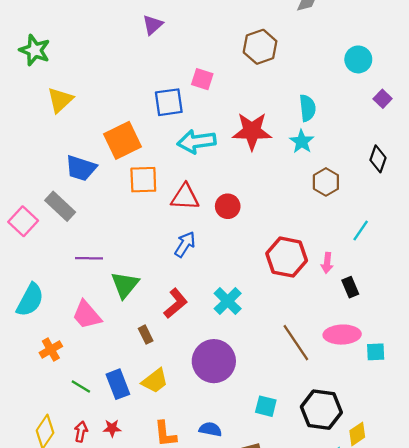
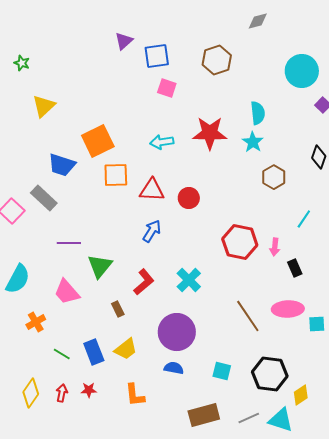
green star: (35, 50) -> (22, 63), size x0.6
cyan circle: (358, 59) -> (302, 71), size x1.4
blue square: (169, 102) -> (157, 56), moved
cyan arrow: (196, 142) -> (162, 142), size x0.7
blue semicircle: (210, 429) -> (174, 368), moved

